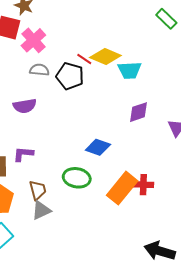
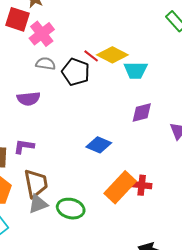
green ellipse: (77, 178) -> (71, 209), moved
brown trapezoid: (38, 190) -> (36, 183), size x1.4

